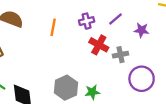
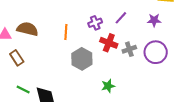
purple star: (141, 30) -> (154, 20), moved
purple circle: (142, 79) -> (156, 52), moved
gray hexagon: (66, 88) -> (82, 59), moved

